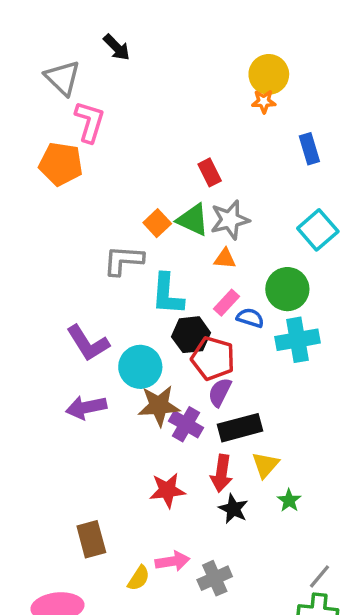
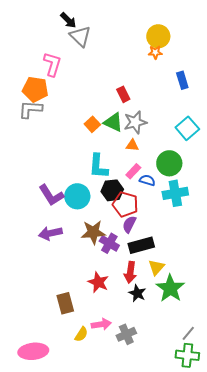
gray triangle: (63, 78) -> (80, 36), moved
gray L-shape: (123, 260) -> (30, 109), moved
cyan circle: (140, 367) -> (77, 196), moved
red star: (167, 490) -> (98, 282), turned 30
green star: (289, 500) -> (170, 288), size x2.0
brown rectangle: (91, 539) -> (65, 303), moved

